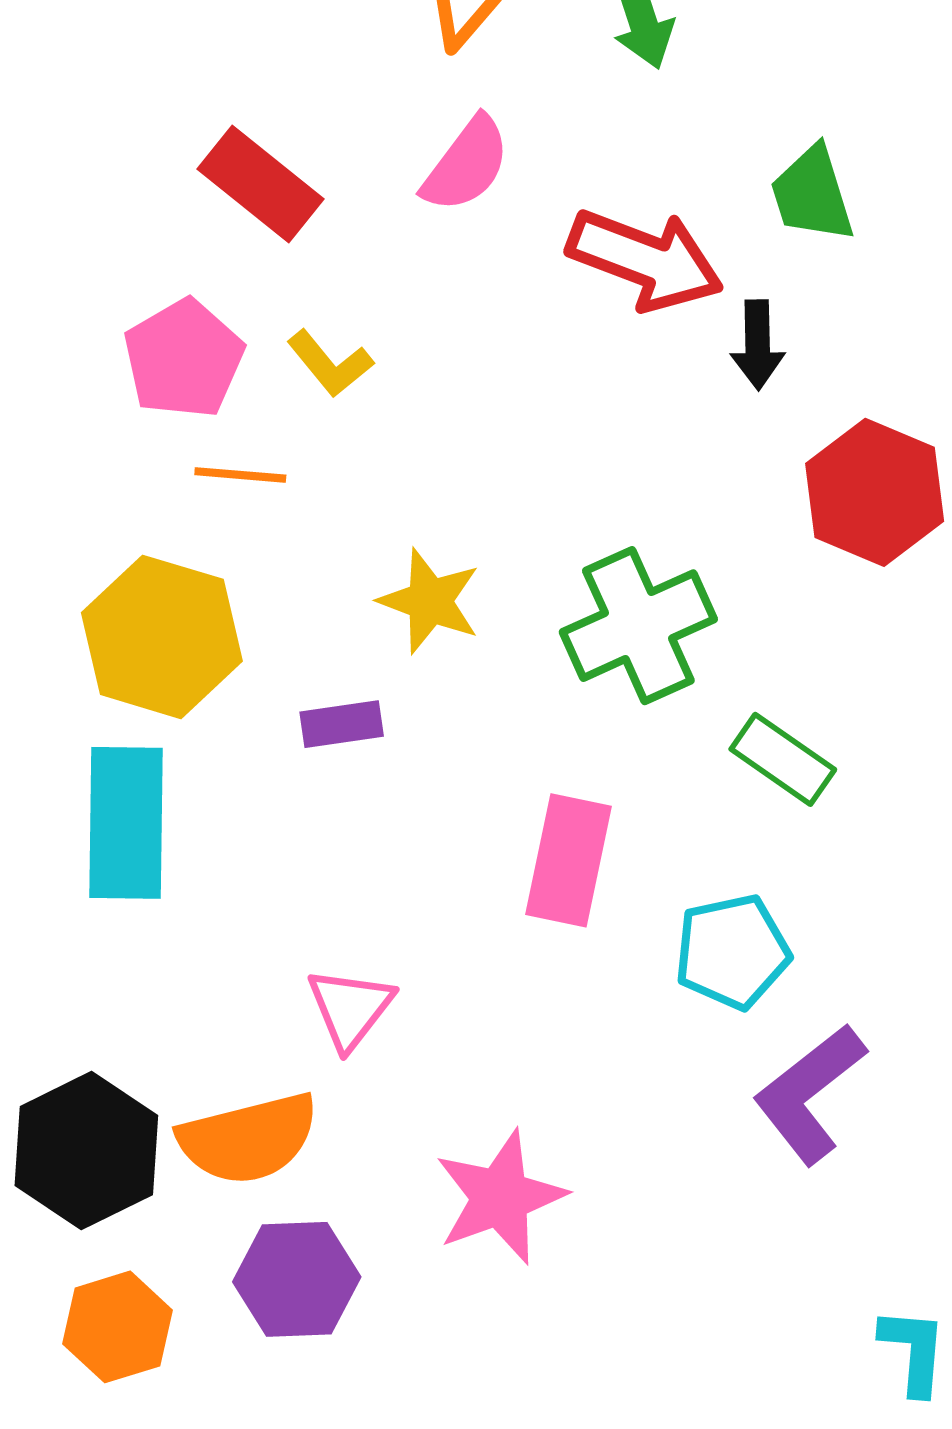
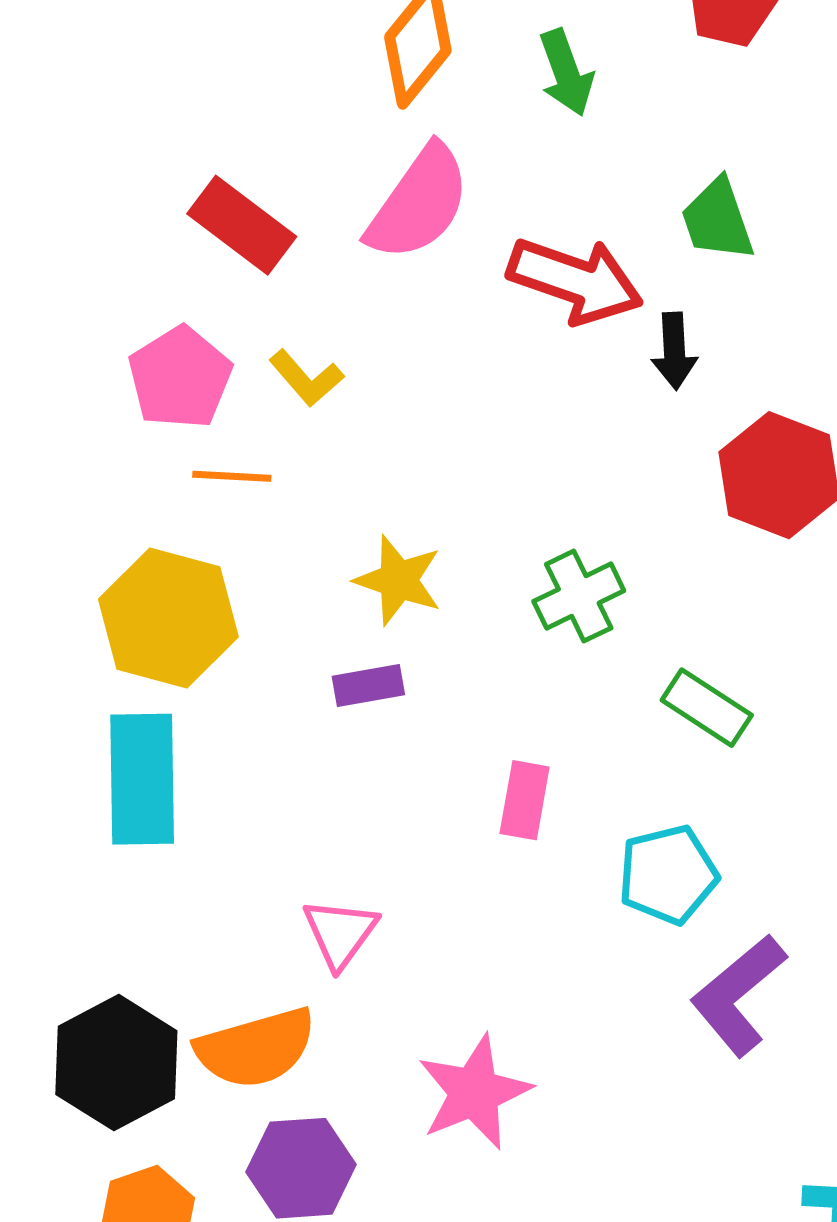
pink semicircle: (466, 164) -> (419, 203), size x1.4
green cross: (638, 626) -> (579, 596), size x0.7
purple rectangle: (342, 724) -> (368, 686), moved
pink rectangle: (568, 860) -> (525, 800), size x0.7

